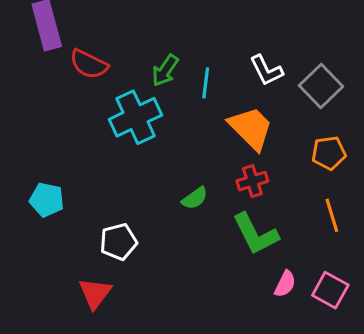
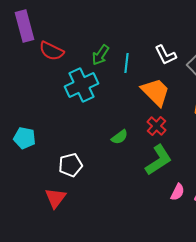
red cross: (252, 181) -> (157, 126), turned -30
green L-shape: (256, 234) -> (159, 160), turned -96

